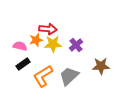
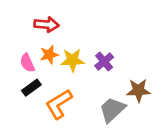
red arrow: (48, 29) -> (46, 24), moved
pink semicircle: (20, 46) -> (27, 63), turned -128
gray trapezoid: (69, 76) -> (112, 110), moved

